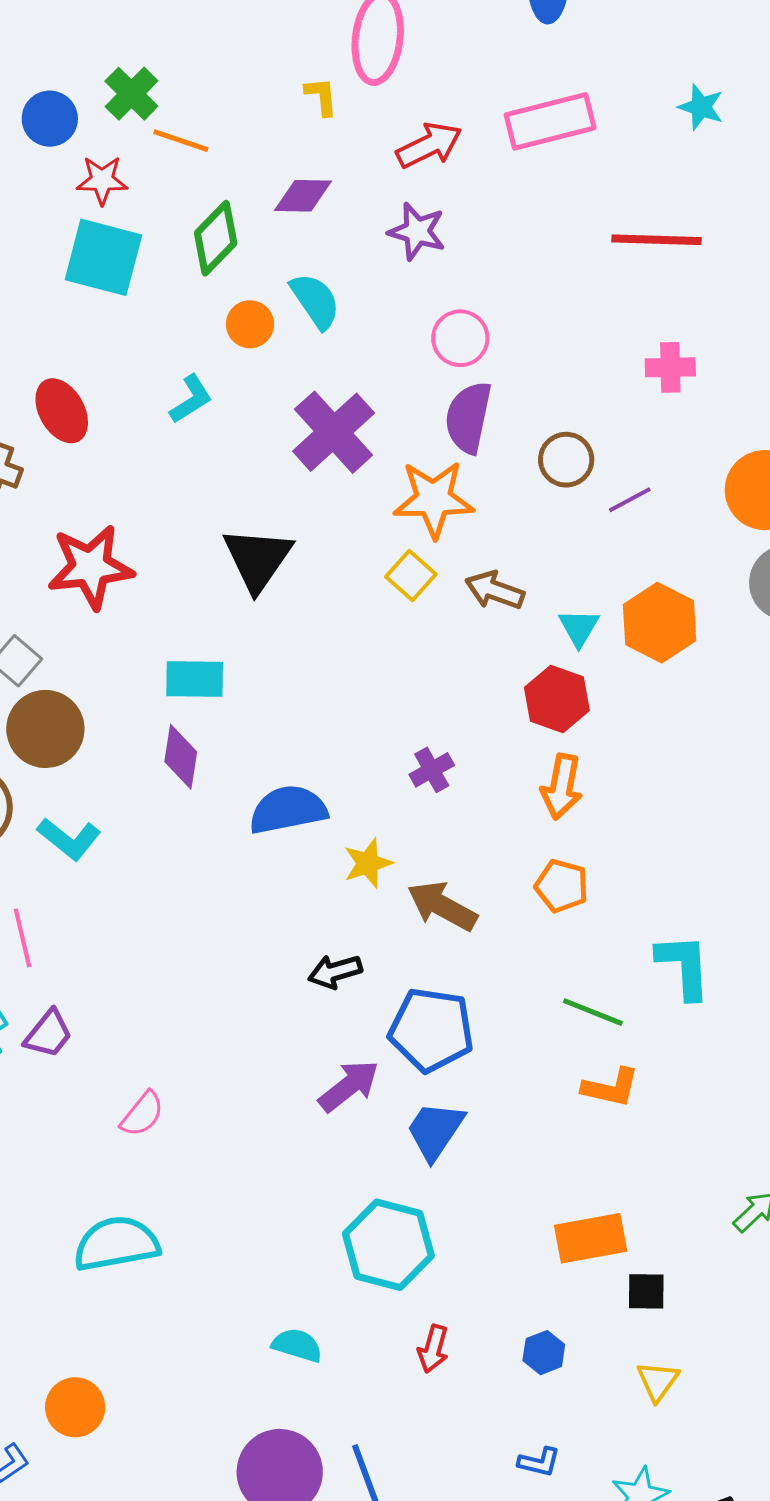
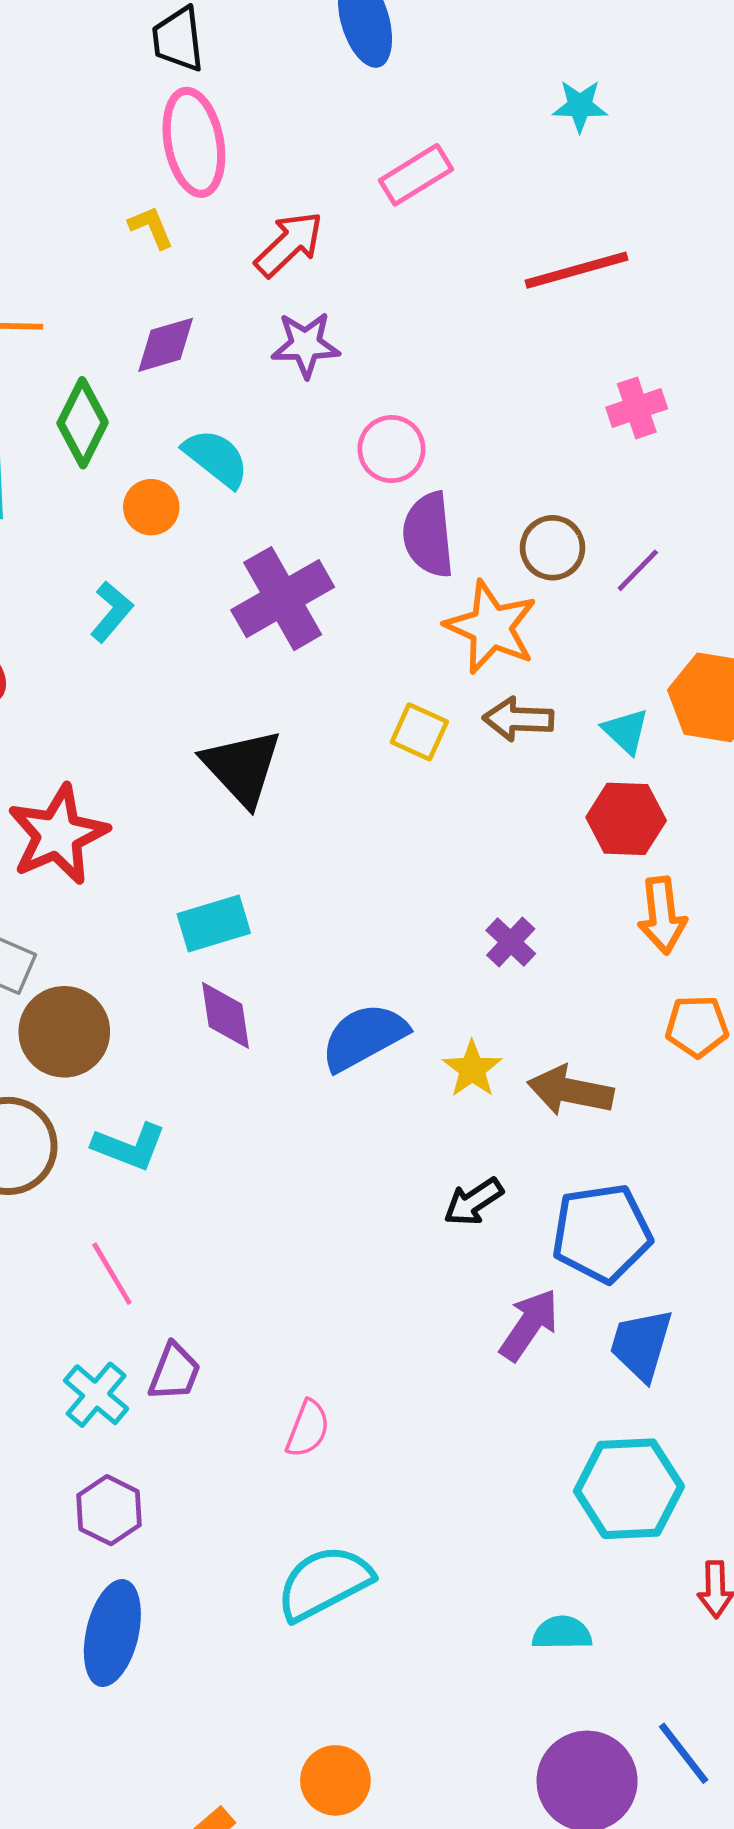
pink rectangle: (550, 121) -> (416, 175), size x0.7
purple cross: (334, 432) -> (283, 599), turned 30
orange star: (434, 499) -> (491, 627), moved, turned -30

